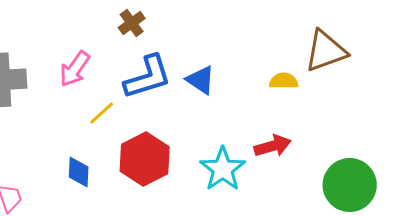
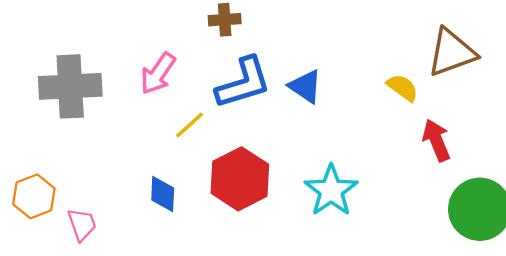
brown cross: (132, 23) -> (225, 20), turned 32
yellow semicircle: (284, 81) -> (403, 88), turned 36
red arrow: (273, 146) -> (436, 140), moved, turned -96

